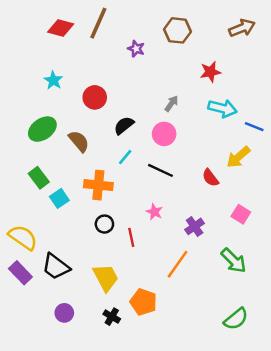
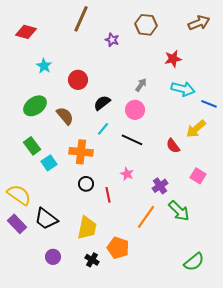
red diamond: (61, 28) -> (26, 32), moved
green arrow: (234, 261) -> (179, 211), moved
yellow trapezoid: (106, 278) -> (87, 228), turned 40

